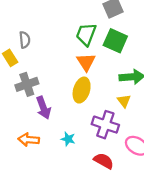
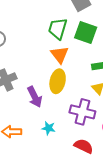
purple arrow: (43, 108) -> (35, 97), moved

